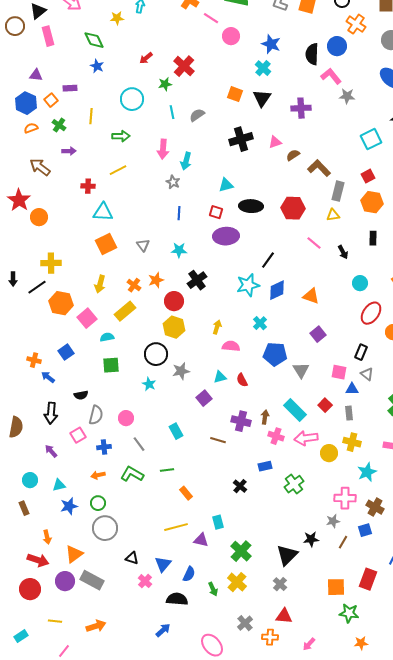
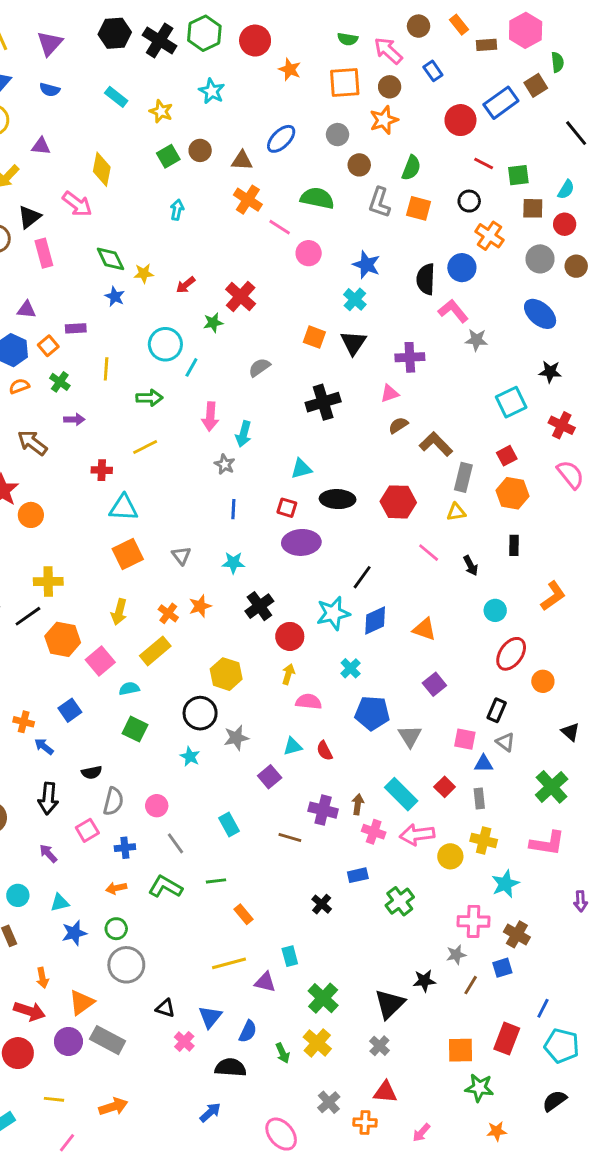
yellow star: (117, 18) -> (144, 273), moved
cyan line: (172, 112) -> (191, 367), moved, turned 40
pink triangle: (275, 142) -> (390, 393), moved
red circle: (174, 301) -> (290, 636), moved
green square: (111, 365) -> (135, 729), turned 30

